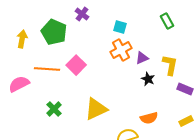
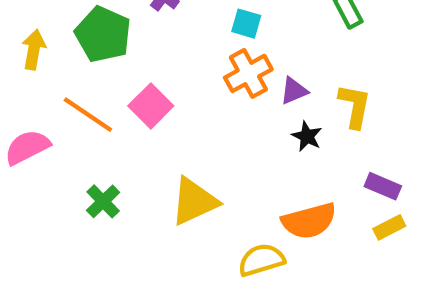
orange line: (47, 69) -> (88, 115), turned 30
purple rectangle: (185, 89) -> (383, 186), moved
orange semicircle: (149, 118) -> (309, 221), size x1.4

